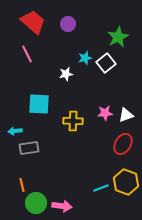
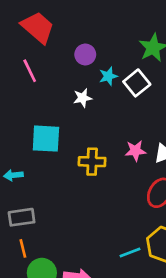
purple circle: (68, 24) -> (85, 55), moved
gray rectangle: (29, 148) -> (22, 217), moved

